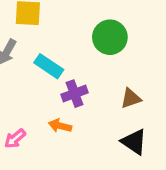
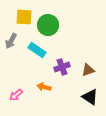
green circle: (110, 37) -> (48, 25), moved
purple cross: (75, 94) -> (62, 67), moved

